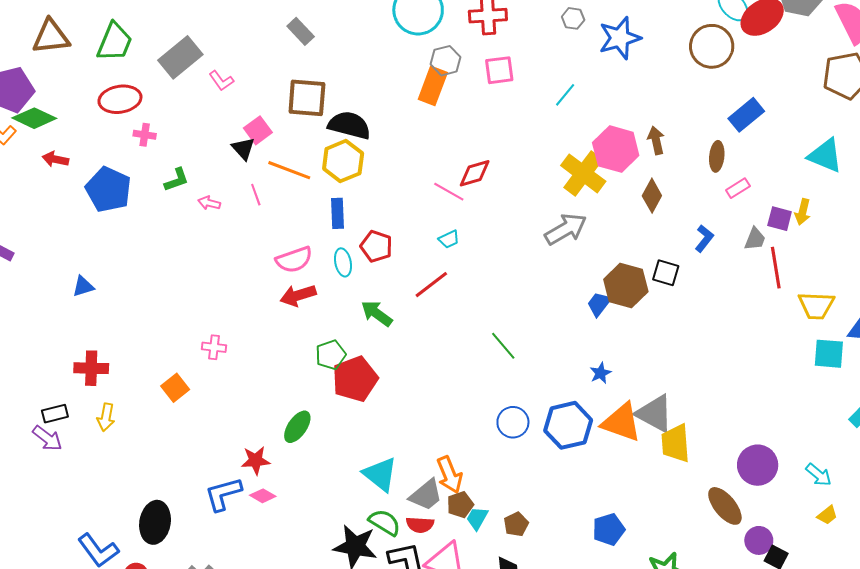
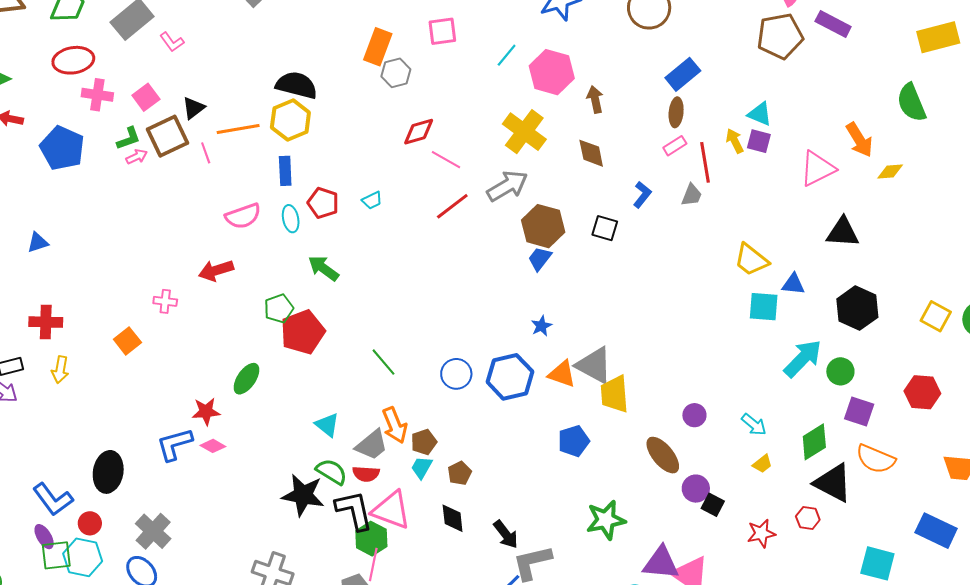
gray hexagon: (445, 61) -> (396, 73), moved
brown square: (307, 98) -> (167, 136), moved, turned -30
pink square: (258, 130) -> (146, 97), moved
pink cross: (145, 135) -> (97, 95), size x1.4
black triangle: (243, 148) -> (193, 108), turned 35
pink hexagon: (616, 149) -> (552, 72), moved
brown ellipse: (717, 156) -> (676, 112), moved
cyan triangle: (825, 156) -> (760, 114), size x0.7
orange line: (289, 170) -> (238, 129), turned -30
pink line: (449, 192) -> (446, 160), moved
brown diamond: (652, 196) -> (591, 153), turned -40
pink arrow: (209, 203) -> (137, 157), moved, turned 140
yellow arrow: (803, 212) -> (735, 141), moved, turned 140
purple square: (780, 219) -> (759, 141), moved
cyan trapezoid: (449, 239) -> (372, 200), moved
red line: (776, 268) -> (705, 162), moved
red line: (431, 285) -> (452, 206), moved
brown hexagon: (626, 285) -> (543, 226), moved
red arrow: (298, 295) -> (216, 270), moved
yellow trapezoid: (816, 305) -> (751, 260), turned 36
green line: (503, 346) -> (383, 362), moved
orange triangle: (622, 422) -> (562, 374), size x0.7
purple circle: (758, 465) -> (694, 415), size x0.6
cyan triangle: (380, 474) -> (327, 425), size x0.7
brown pentagon: (460, 505) -> (424, 442), moved
blue pentagon: (609, 529) -> (574, 441), moved

